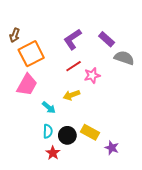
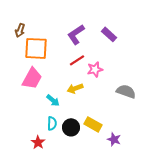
orange square: (31, 54) -> (36, 48), turned 30
gray semicircle: (124, 58) -> (126, 91), moved
red star: (53, 153) -> (38, 142), moved

